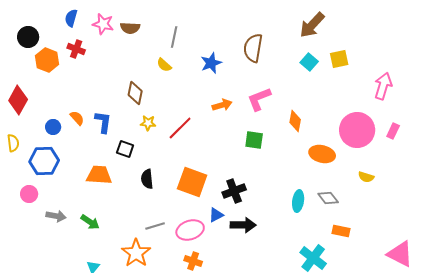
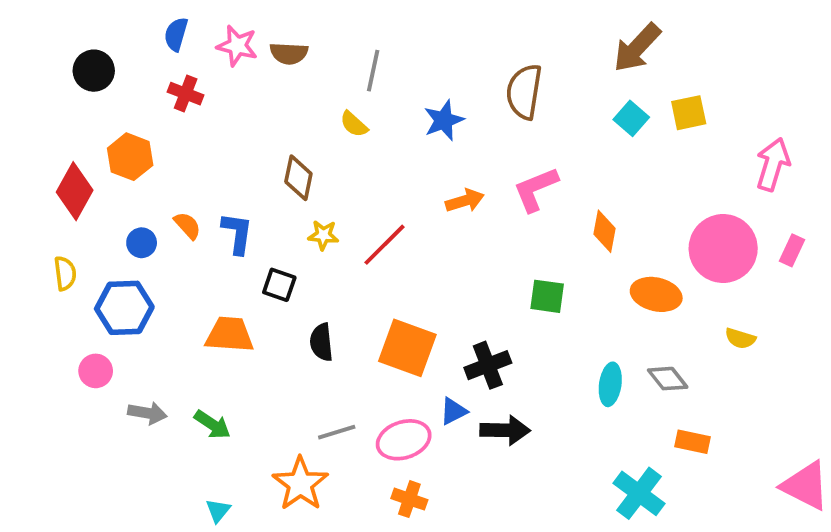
orange hexagon: (47, 60) -> (130, 157), moved
green square: (254, 140) -> (547, 296), moved

